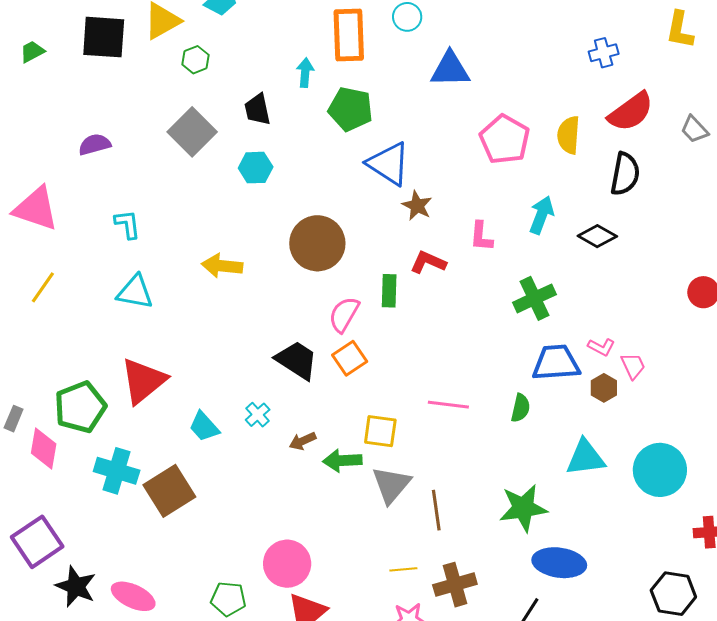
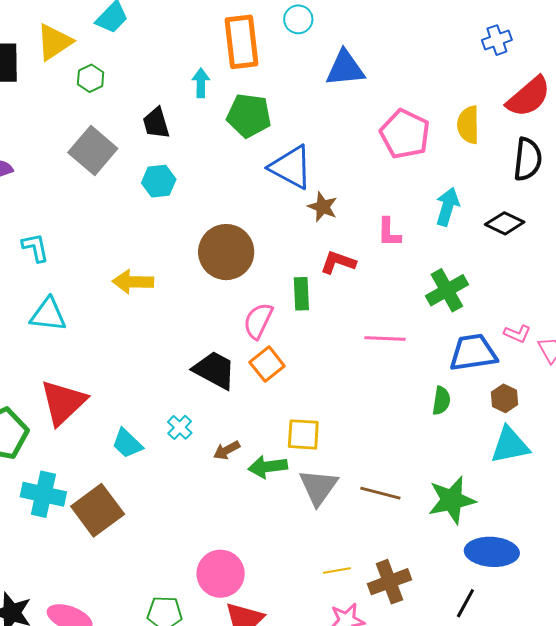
brown hexagon: (604, 388) -> (505, 398), moved
pink line: (448, 405) -> (385, 339), moved
brown line: (436, 510) -> (380, 493), moved, turned -63

